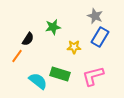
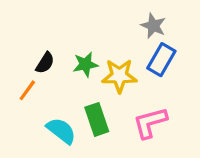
green star: (53, 27) -> (85, 64), moved
yellow star: (74, 47) -> (119, 76), size x1.5
green rectangle: (60, 74) -> (97, 119), turned 54

